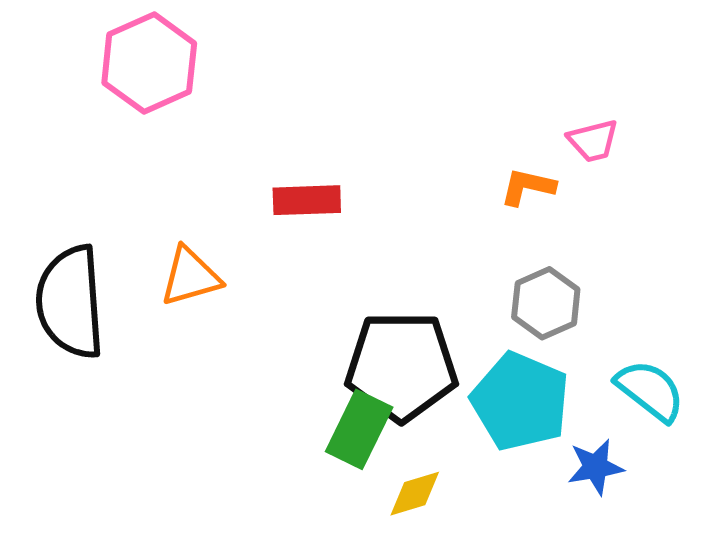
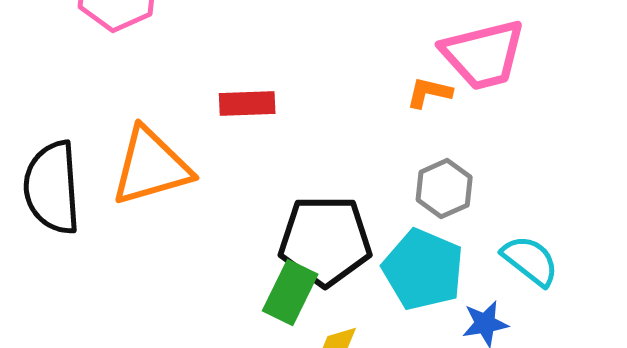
pink trapezoid: (593, 141) -> (483, 55), size x2.0
orange triangle: (190, 277) -> (151, 167), size x1.6

